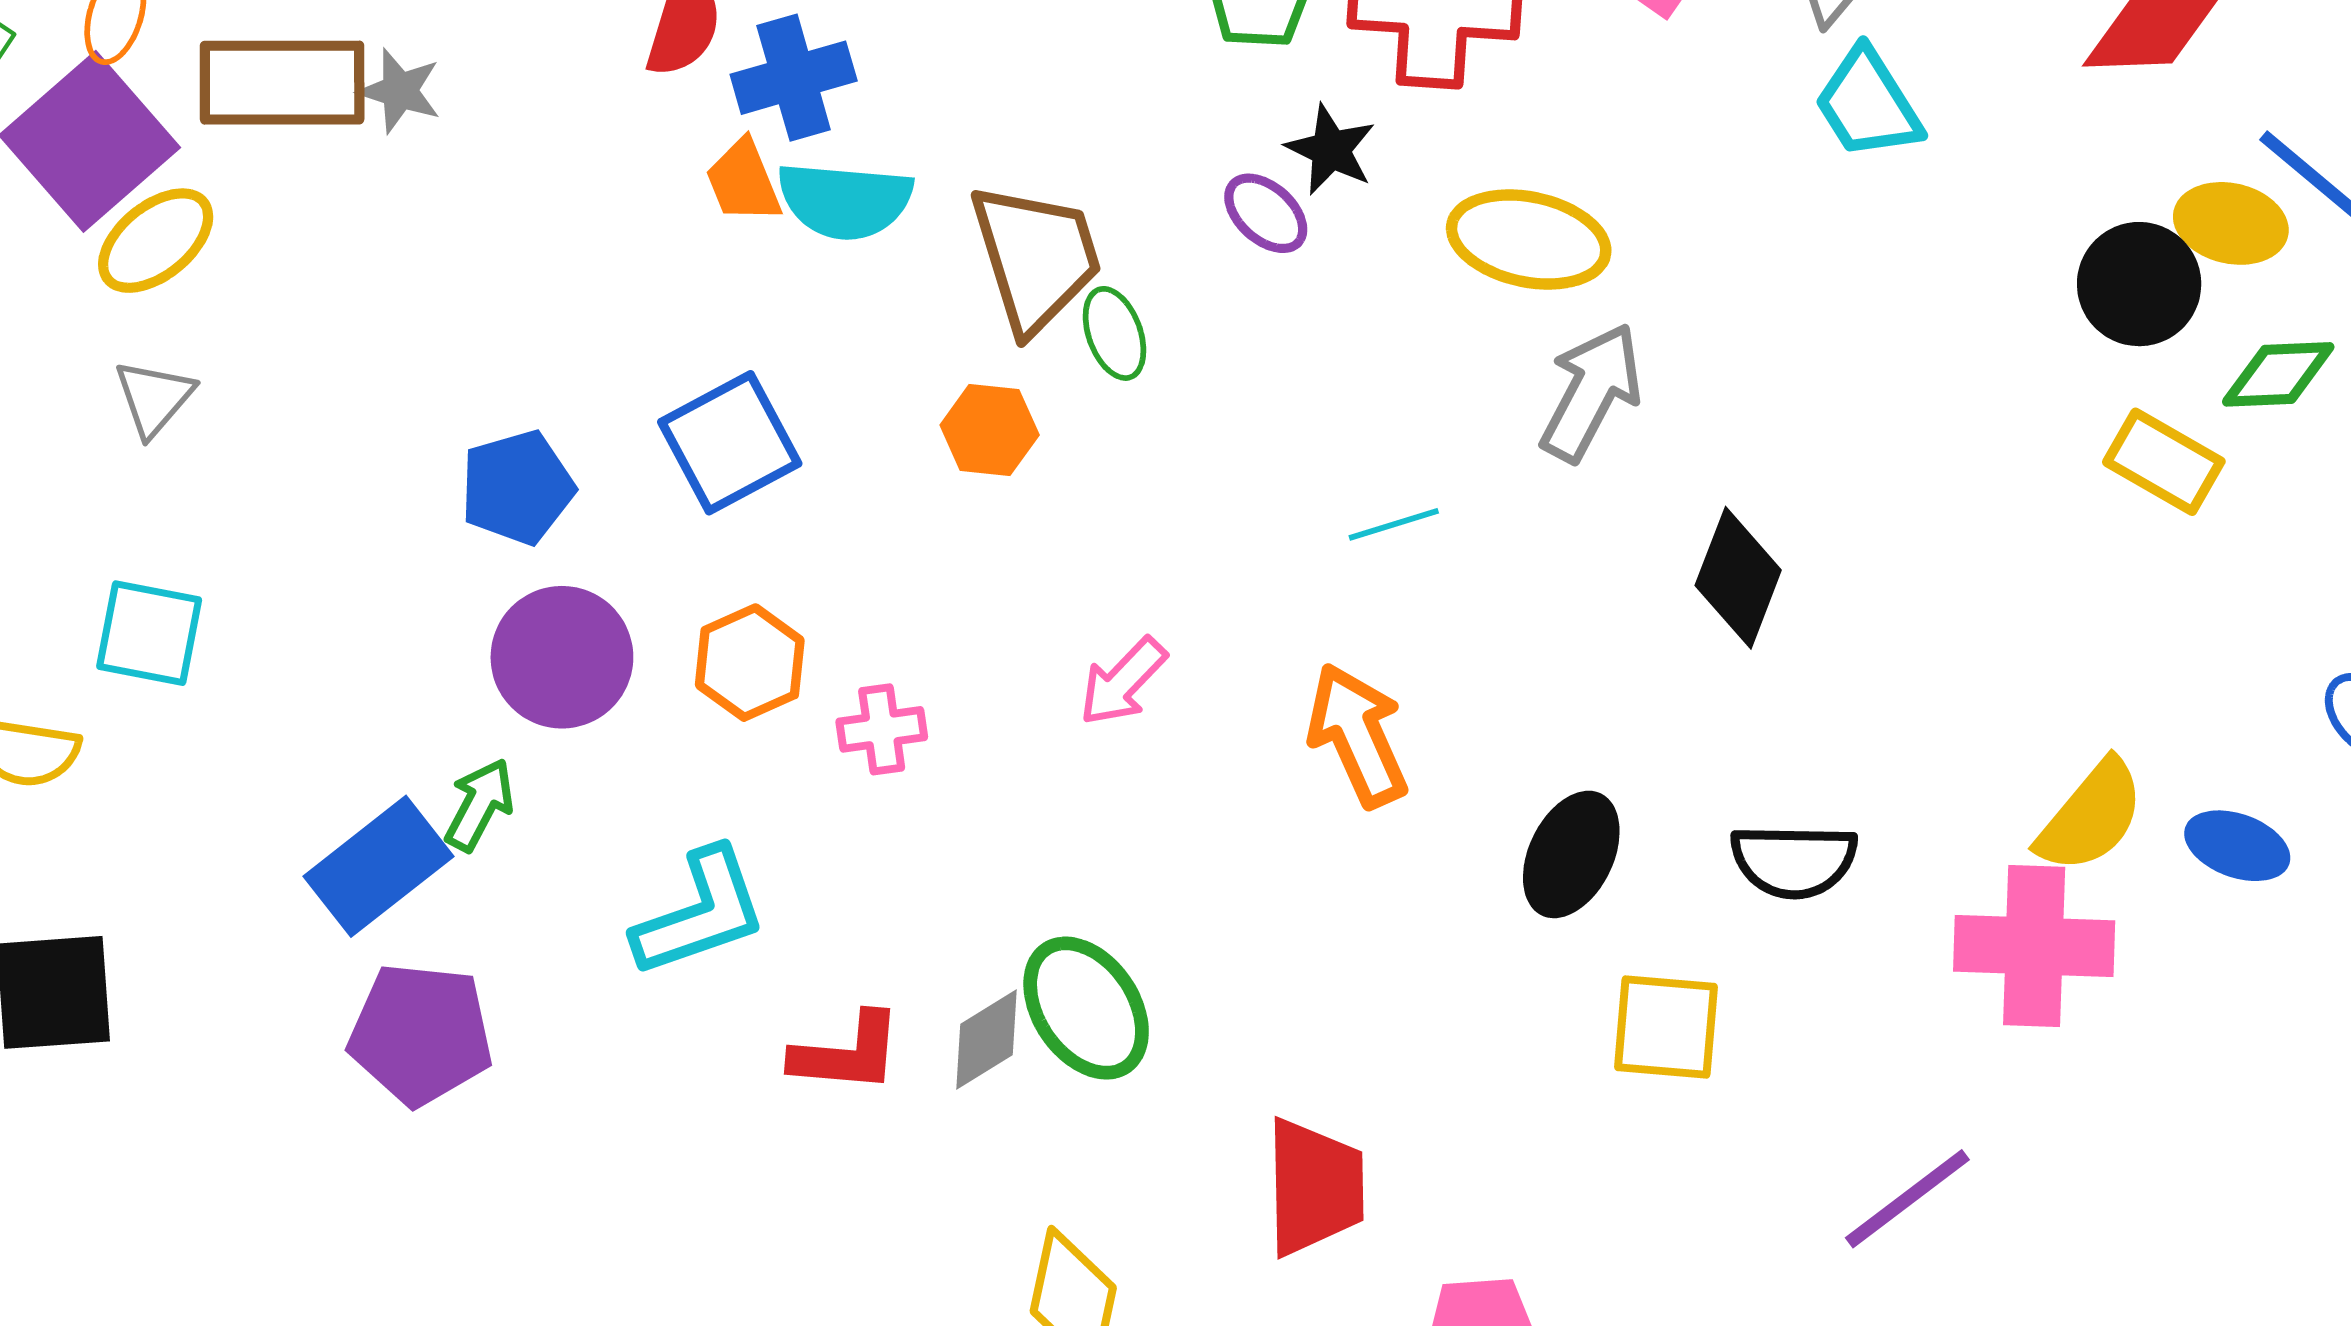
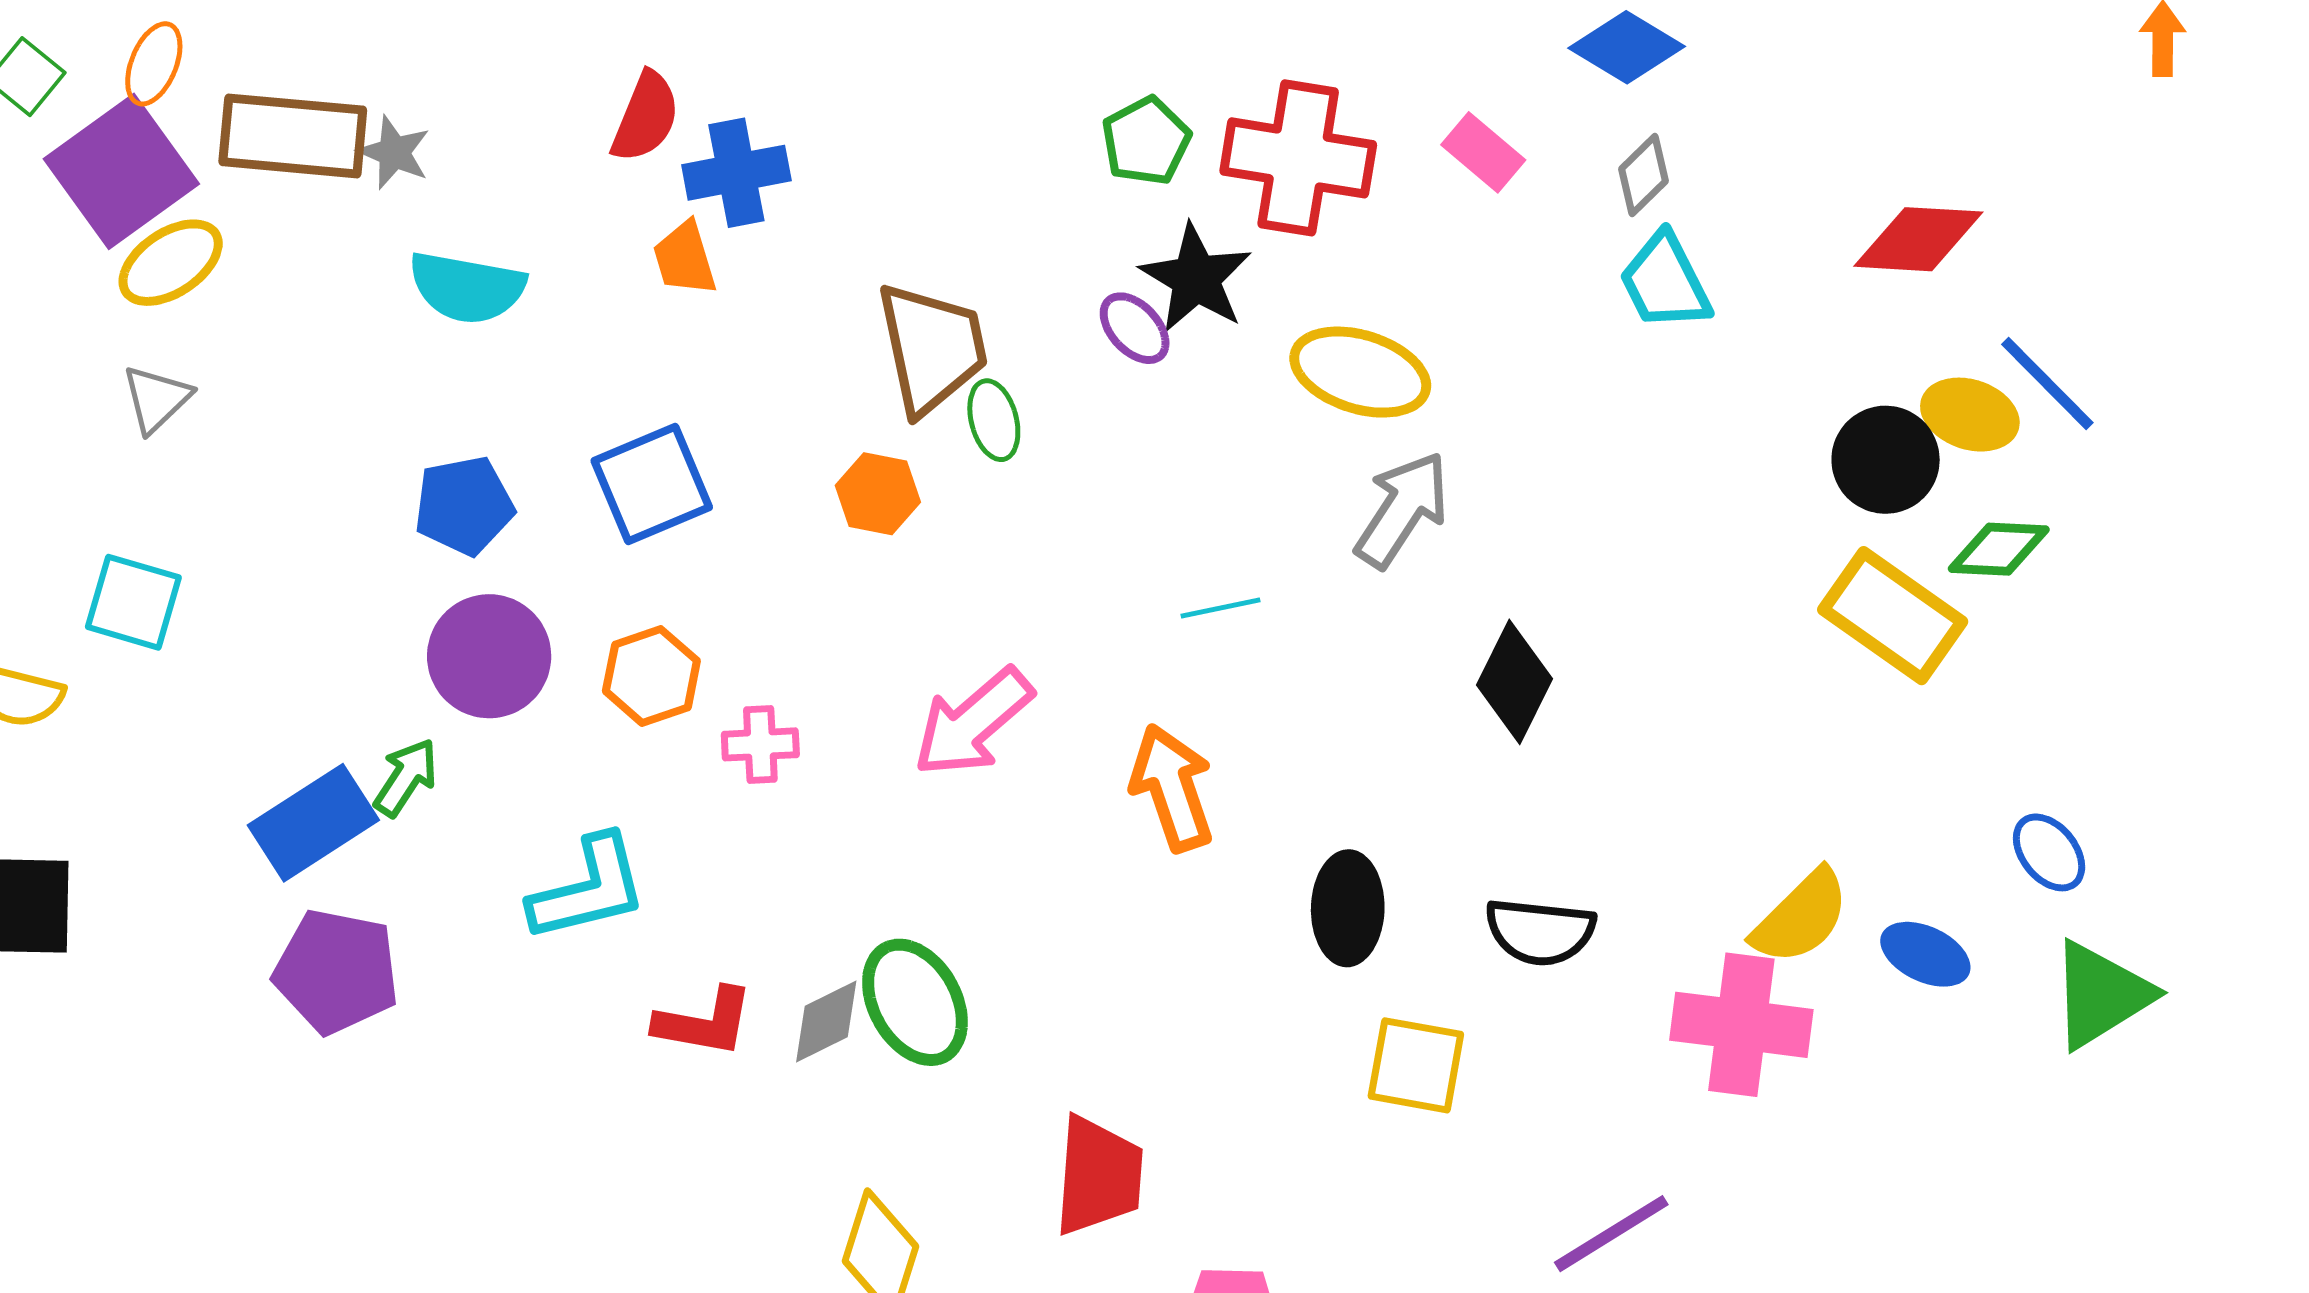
black star: (1331, 150) -> (1196, 278), size x1.4
cyan semicircle: (845, 200) -> (467, 288), moved
yellow rectangle: (2164, 462) -> (1893, 616), size x1.4
pink arrow: (1123, 682) -> (973, 722), size x1.5
black ellipse: (1571, 854) -> (1348, 908), turned -30

